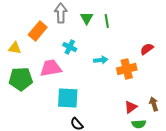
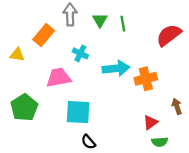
red semicircle: (147, 49) -> (169, 35), moved, size x1.6
cyan arrow: (101, 60) -> (116, 68), size x1.6
green pentagon: (21, 79) -> (24, 107), moved, turned -30
brown arrow: (154, 104) -> (177, 106), moved

